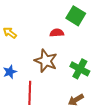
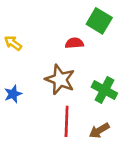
red line: (30, 93) -> (67, 121), moved

